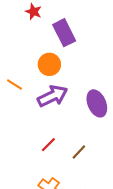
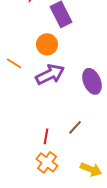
red line: (48, 145) -> (46, 136), moved, turned -35

